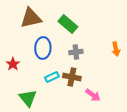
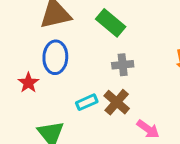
blue ellipse: (43, 48) -> (55, 57), moved
brown cross: (72, 77) -> (117, 102), turned 30

